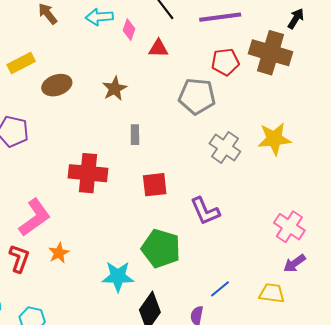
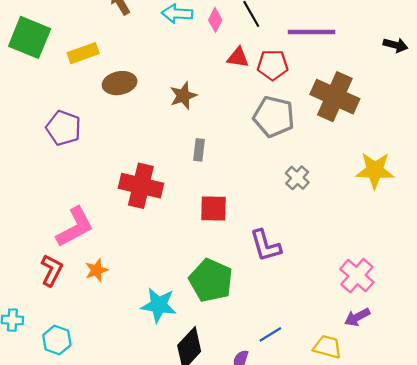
black arrow: (296, 19) -> (395, 45), turned 65
pink diamond: (129, 30) -> (215, 20), moved
brown cross: (271, 53) -> (335, 97), moved
red pentagon: (225, 62) -> (273, 65), moved
yellow star: (274, 139) -> (375, 170), moved
gray cross: (225, 147) -> (297, 178), size x0.7

